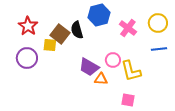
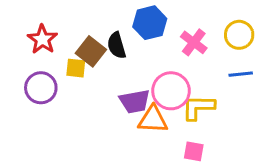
pink circle: (113, 60) -> (171, 91), size x1.6
purple trapezoid: (89, 67) -> (135, 101), turned -40
yellow L-shape: (131, 71) -> (198, 107), turned 105
orange triangle: (101, 79) -> (153, 120), size x1.5

